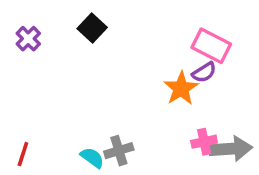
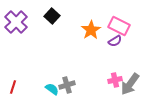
purple cross: (28, 39) -> (16, 22), size x1.6
orange star: (181, 88) -> (91, 30), moved
gray arrow: (231, 149) -> (130, 84), turned 130

